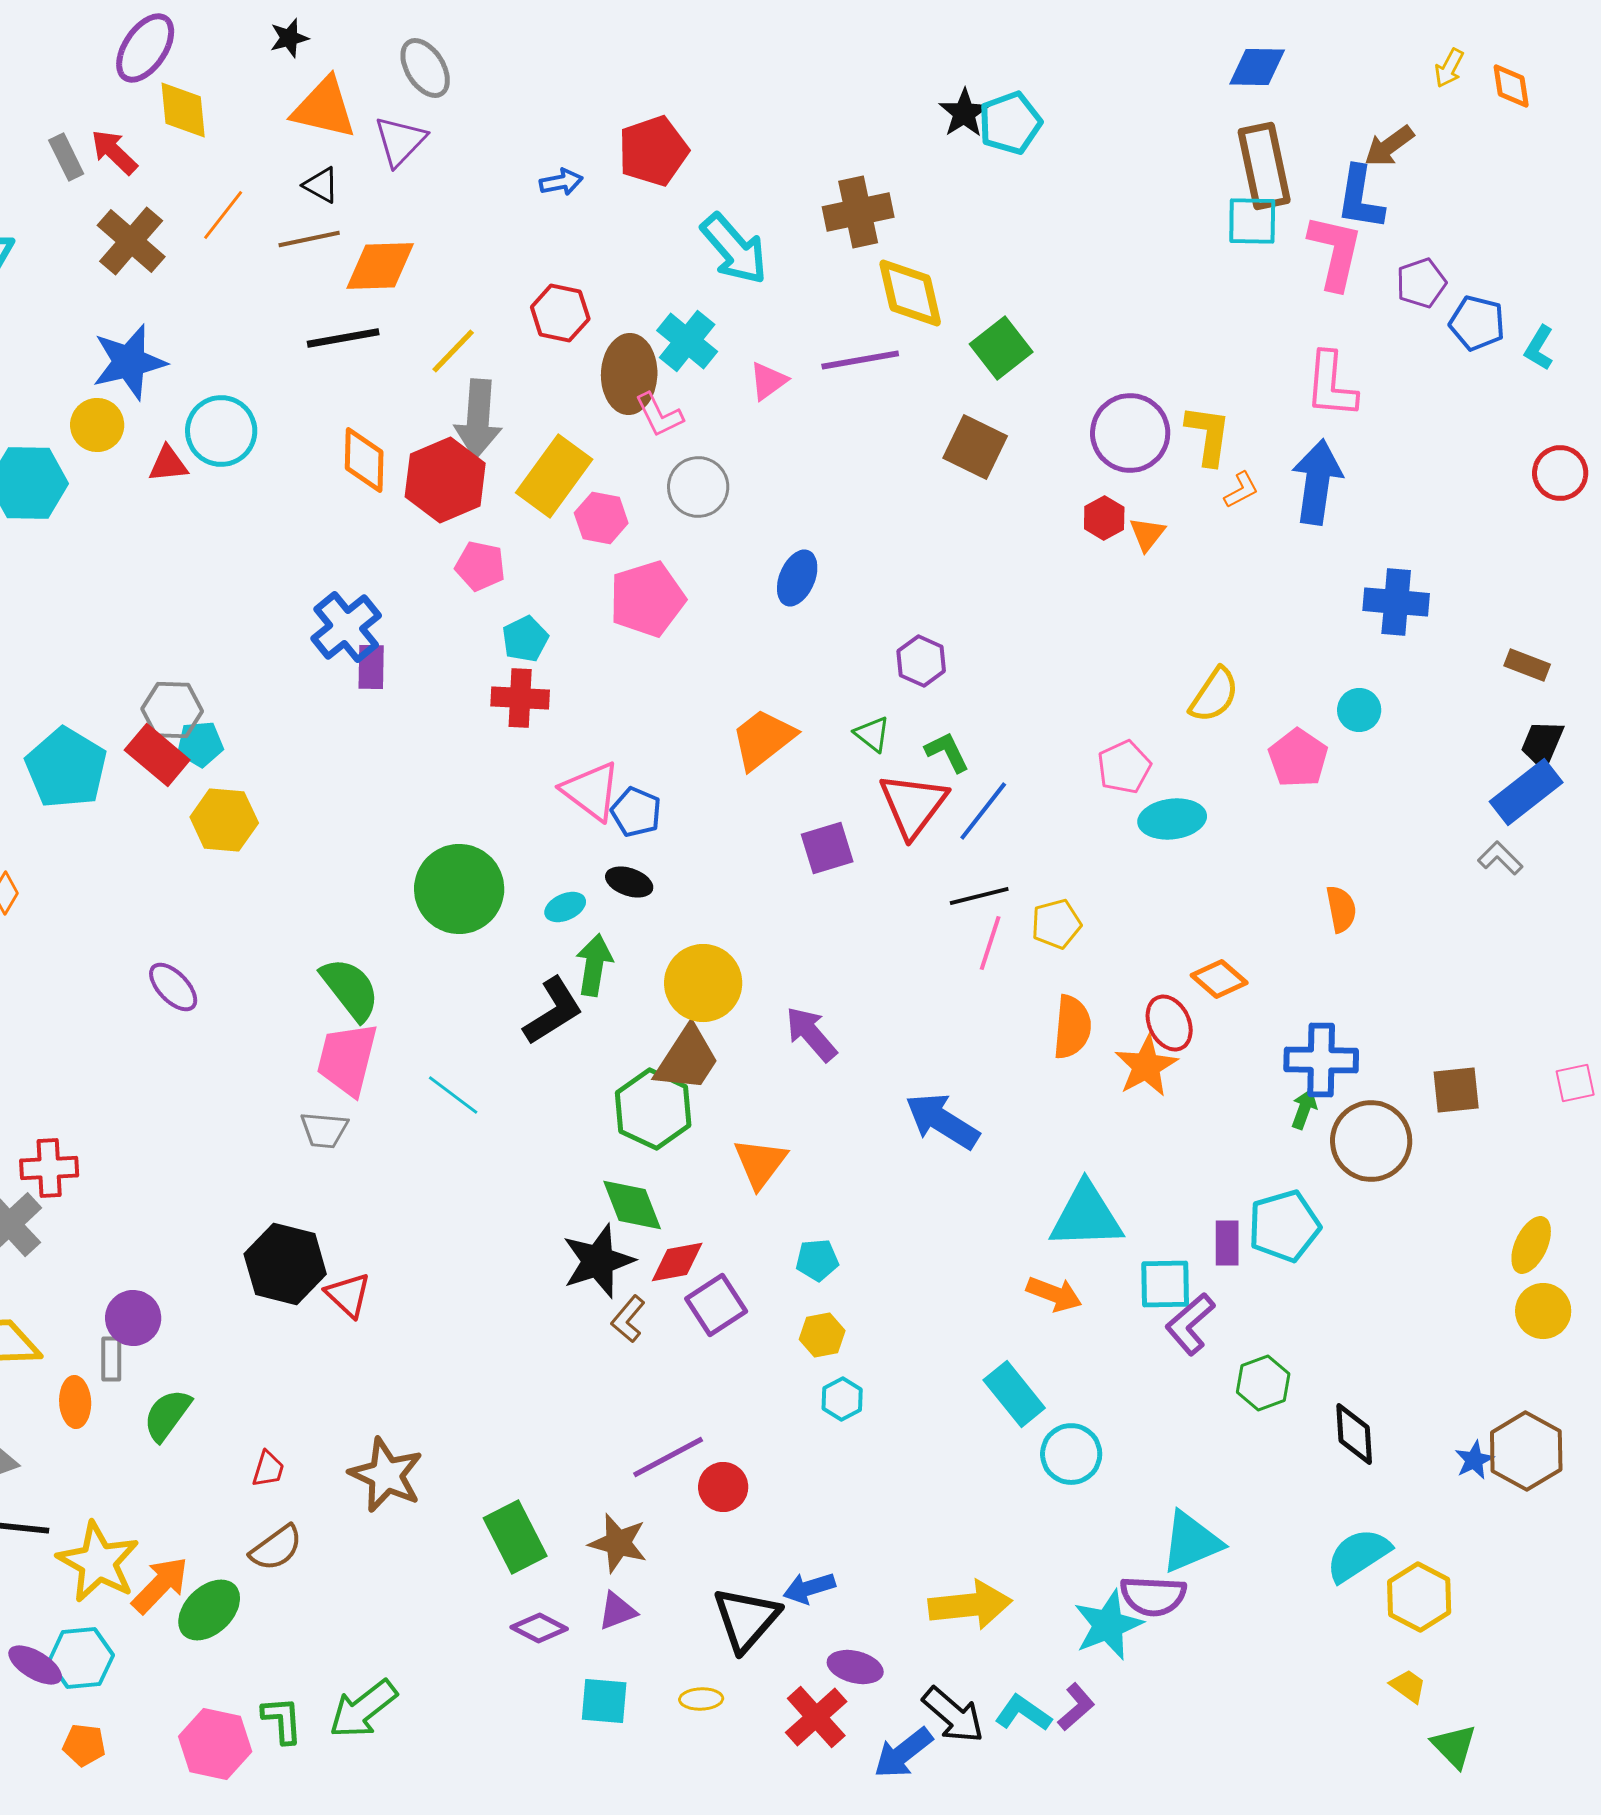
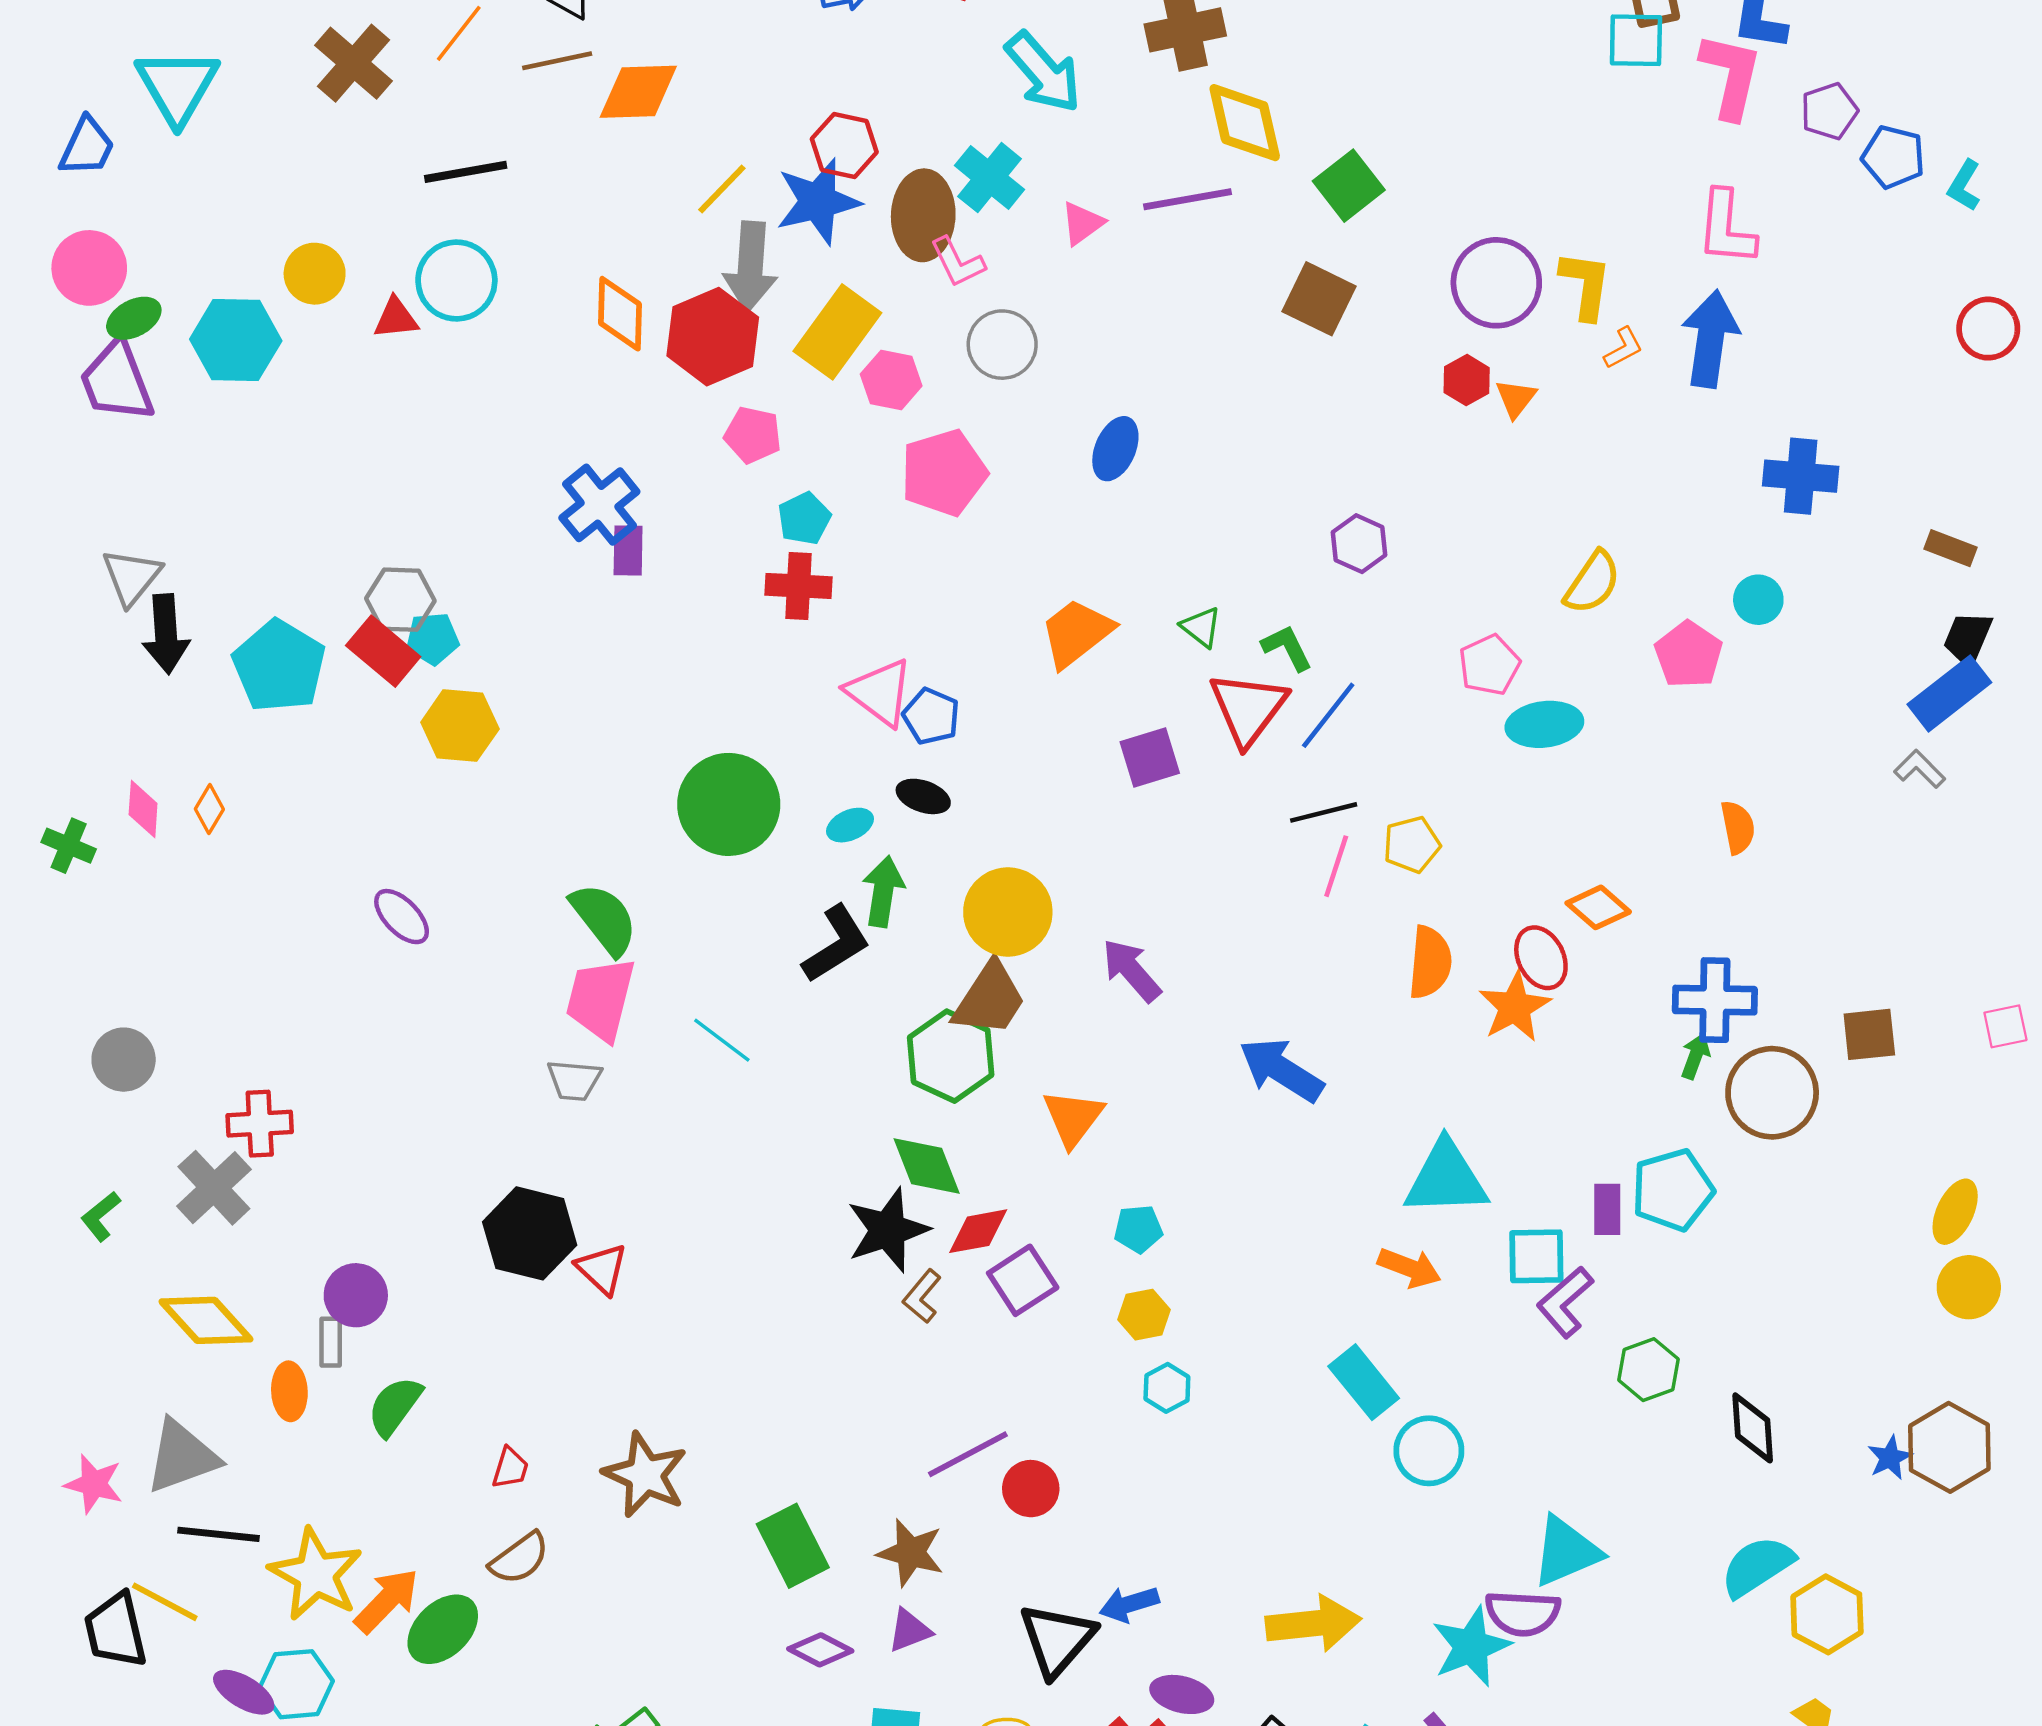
black line: (343, 338) -> (466, 172), moved
blue star: (129, 362) -> (818, 202), moved
purple hexagon: (921, 661) -> (1359, 544), moved

